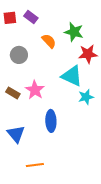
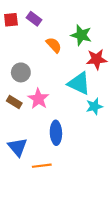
gray circle: (19, 55) -> (21, 72), moved
orange line: (35, 165) -> (42, 166), moved

